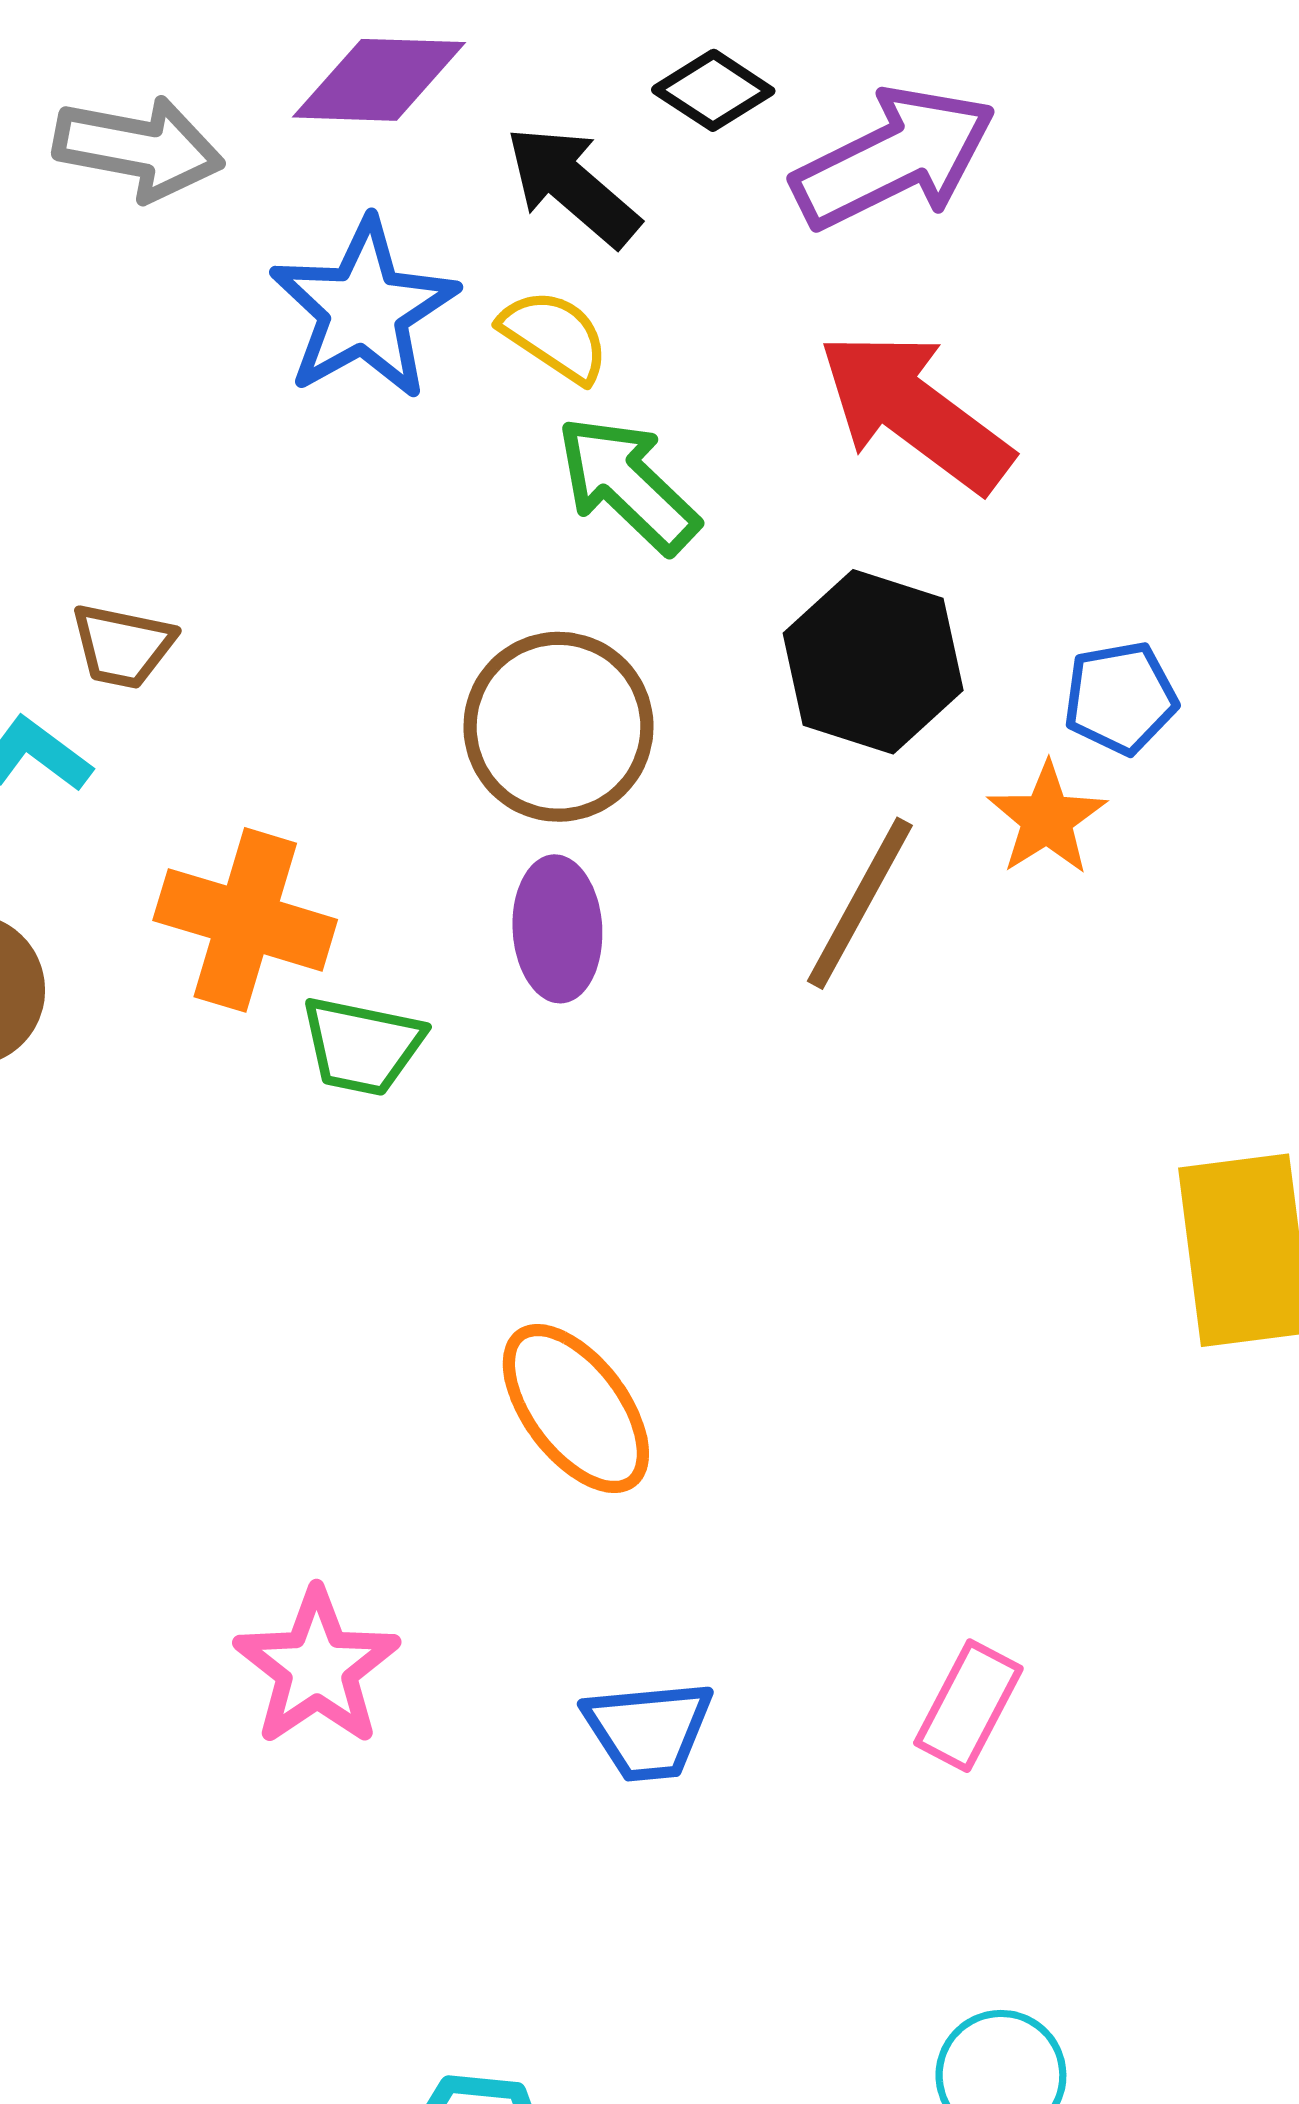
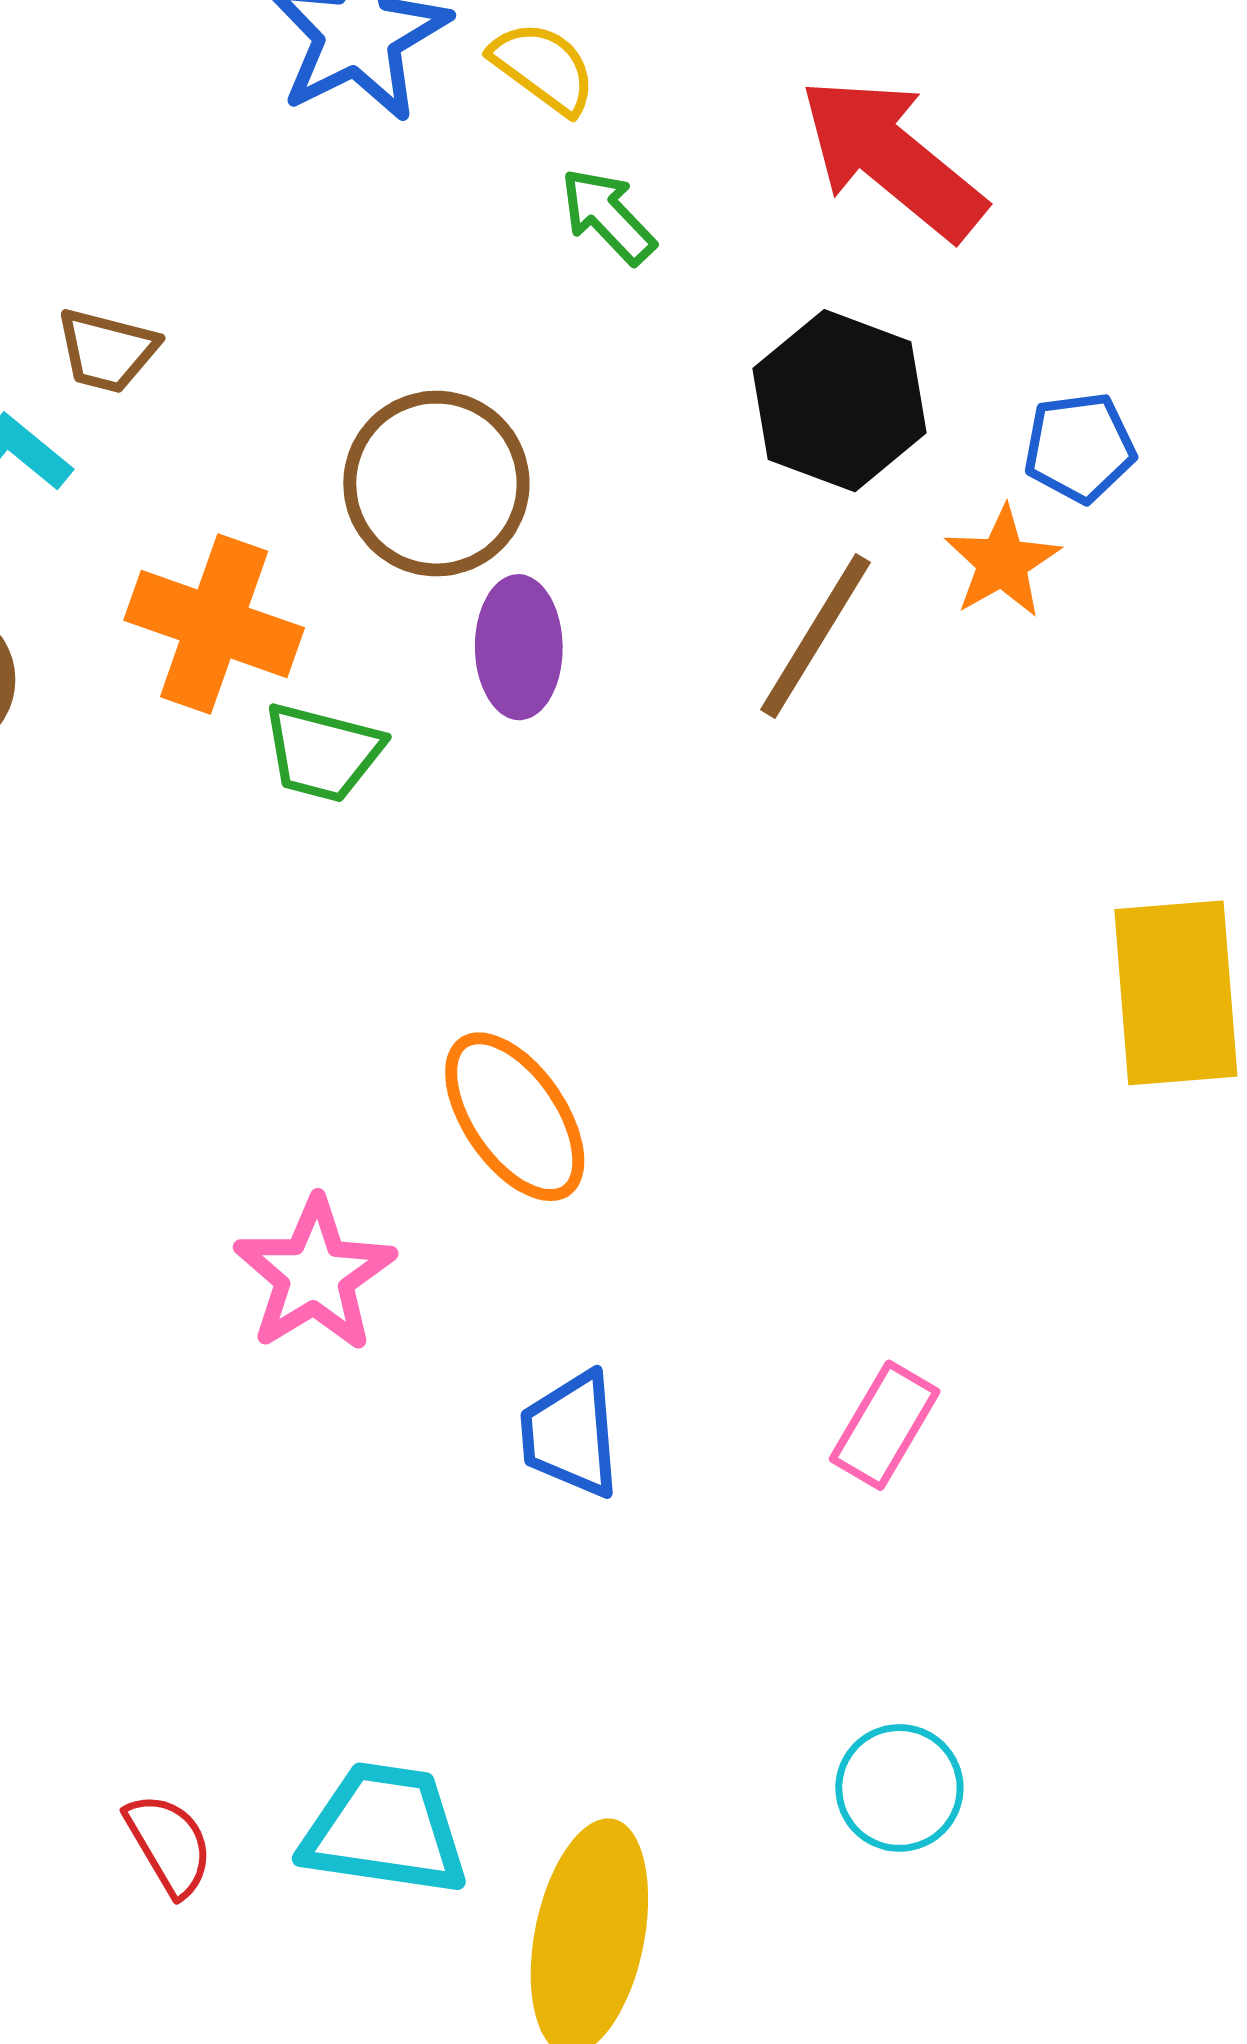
green arrow: (628, 484) -> (608, 216), size x0.7
brown circle: (558, 727) -> (436, 484), moved
pink star: (317, 1667) -> (315, 1275), moved
blue trapezoid: (648, 1730) -> (571, 1434), turned 88

